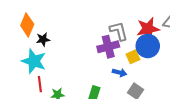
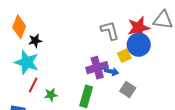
purple cross: (108, 47) -> (97, 68), moved
red line: (40, 84) -> (33, 85), turned 35

